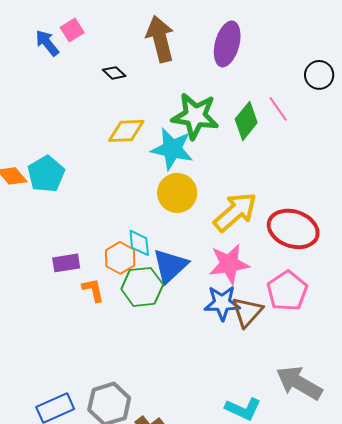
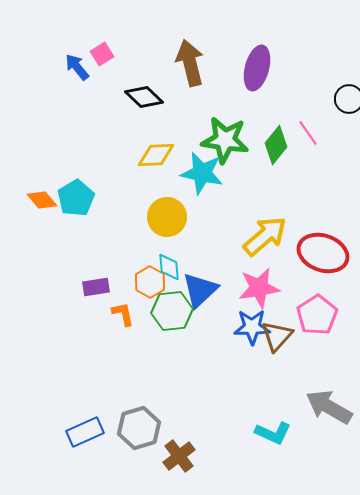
black diamond: (114, 73) -> (144, 97), size x1.6
yellow circle: (177, 193) -> (167, 217), moved

